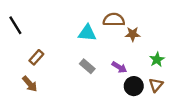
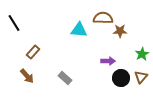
gray rectangle: (87, 66) -> (65, 78), moved
purple arrow: (119, 67) -> (108, 61), turned -32

